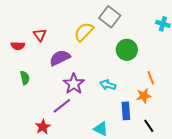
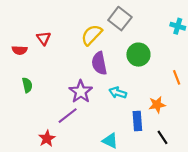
purple semicircle: (60, 58) -> (99, 63), moved, turned -75
orange line: (151, 78) -> (177, 77), moved

